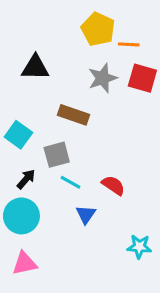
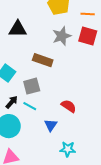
orange line: (129, 44) -> (88, 14), moved
cyan line: (70, 182) -> (30, 106), moved
cyan star: (139, 247) -> (68, 149), moved

